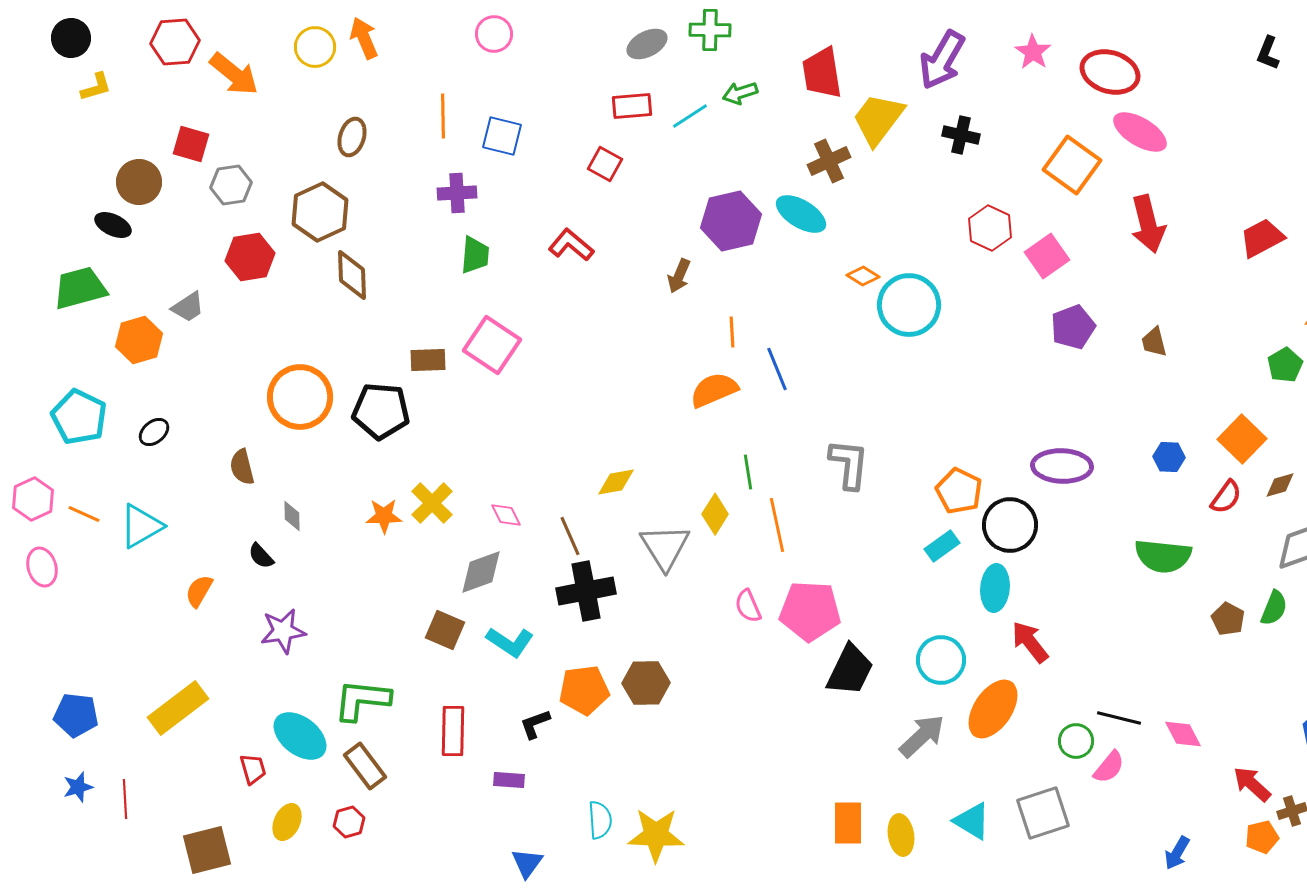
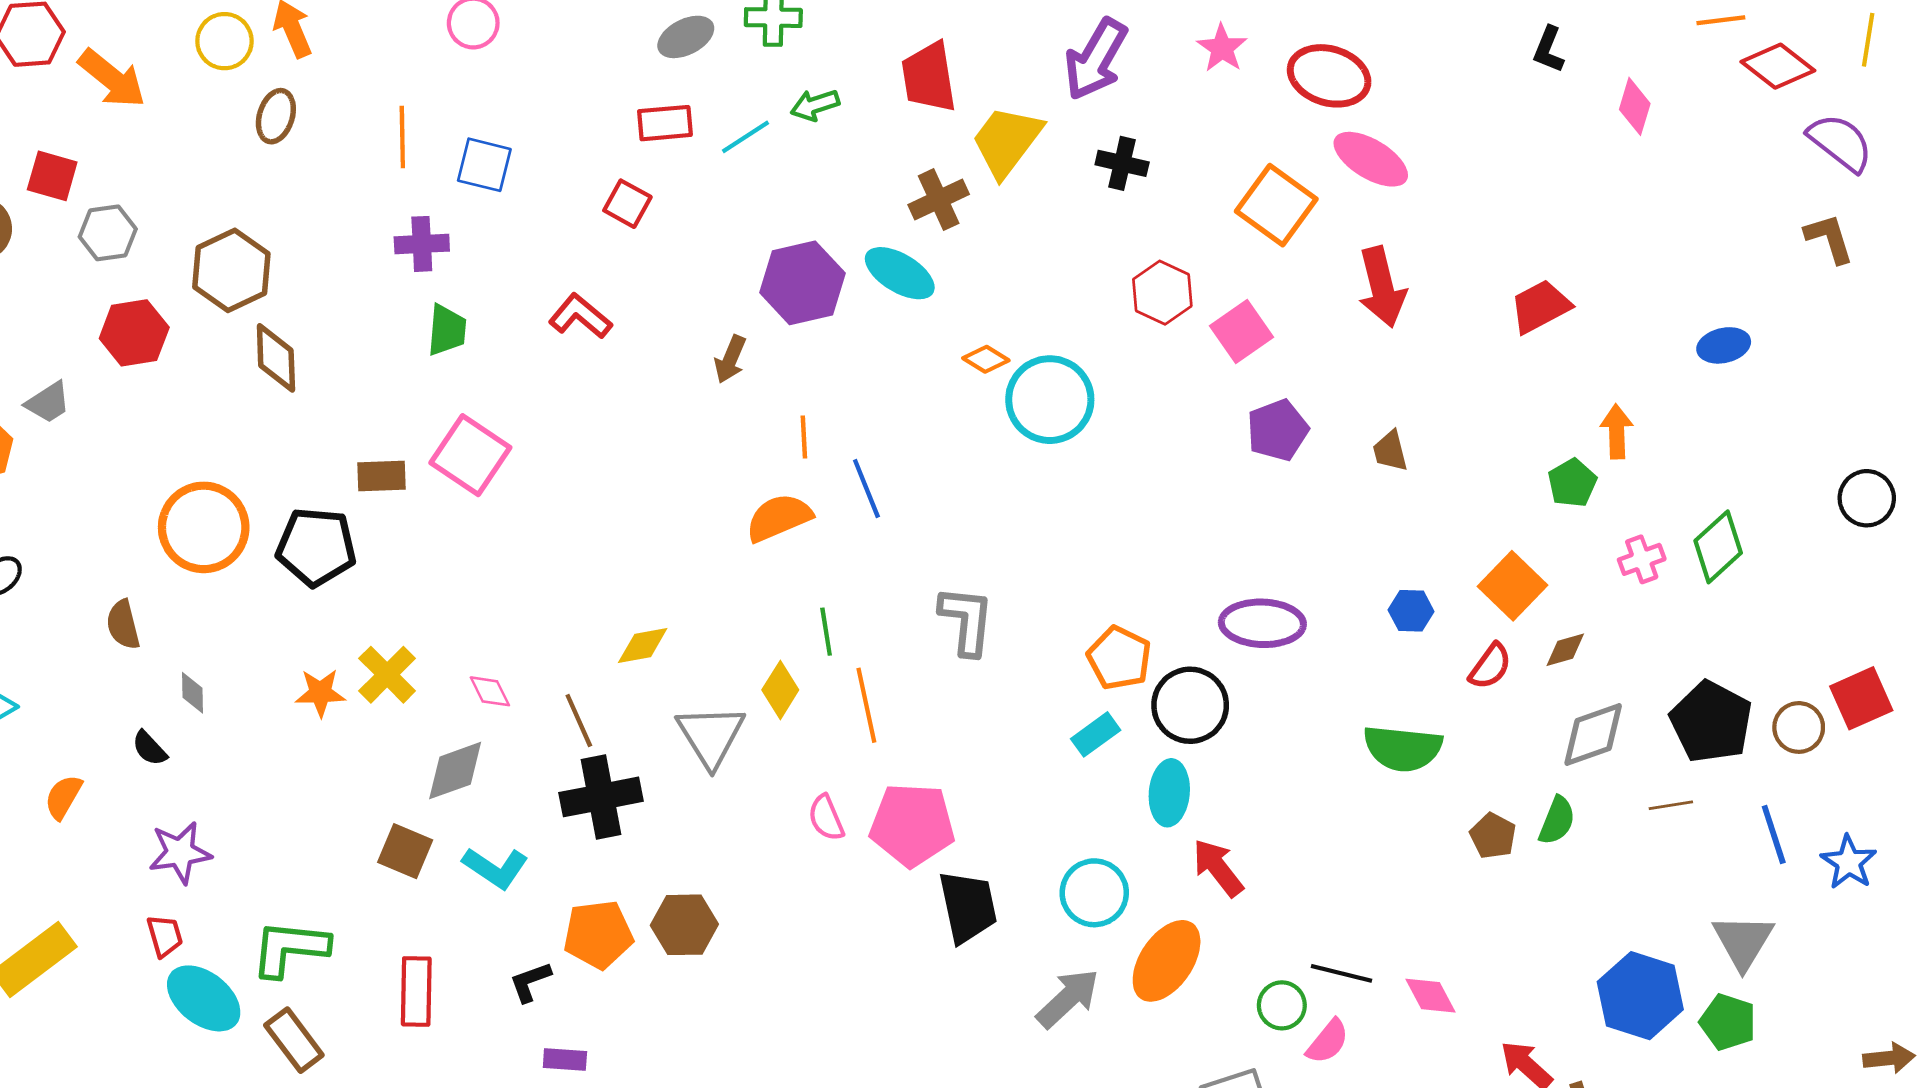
brown ellipse: (352, 137) -> (276, 116), moved
black trapezoid: (850, 670) -> (968, 907), turned -38
red trapezoid: (253, 769) -> (165, 936), moved
purple rectangle: (509, 780) -> (565, 1060), moved

